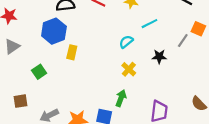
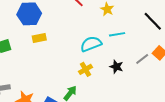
cyan semicircle: (126, 42) -> (91, 44), size x1.5
yellow rectangle: (72, 52) -> (39, 38), turned 48

